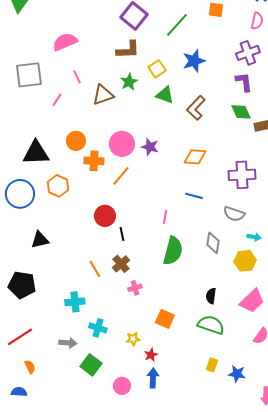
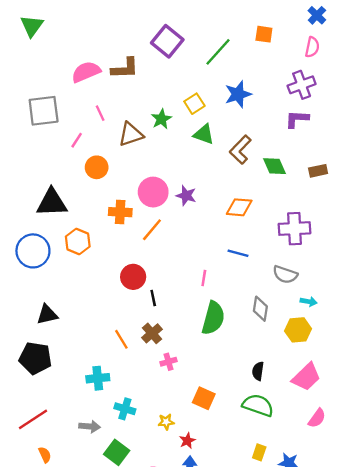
brown L-shape: (128, 50) -> (125, 68), moved
purple L-shape: (244, 82) -> (297, 119), turned -80
green diamond: (241, 112) -> (274, 166), moved
orange circle: (76, 141) -> (97, 167), moved
black triangle: (40, 240) -> (47, 315), moved

